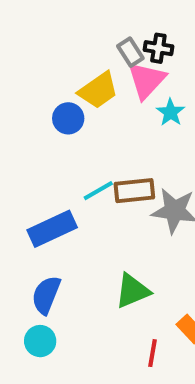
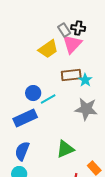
cyan star: (171, 112) -> (85, 80), moved
blue circle: (68, 118) -> (33, 93), moved
brown rectangle: (134, 191) -> (71, 75), moved

